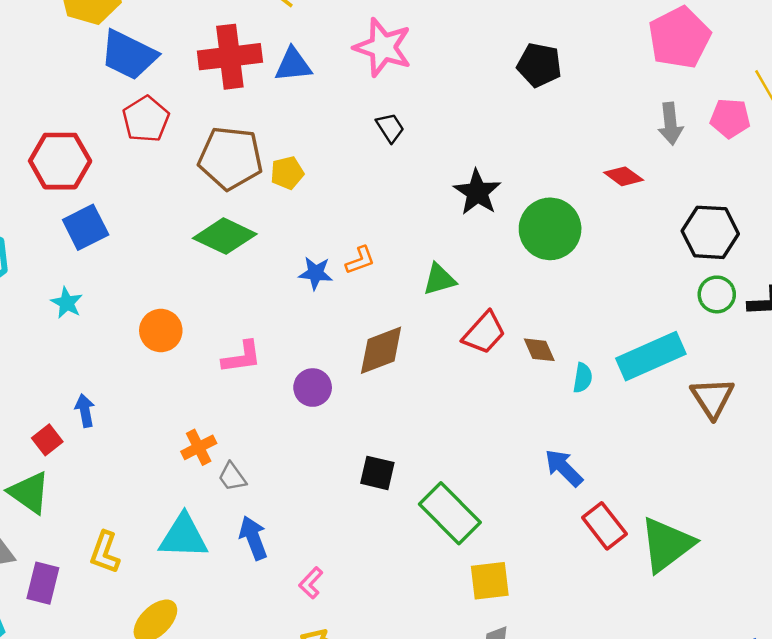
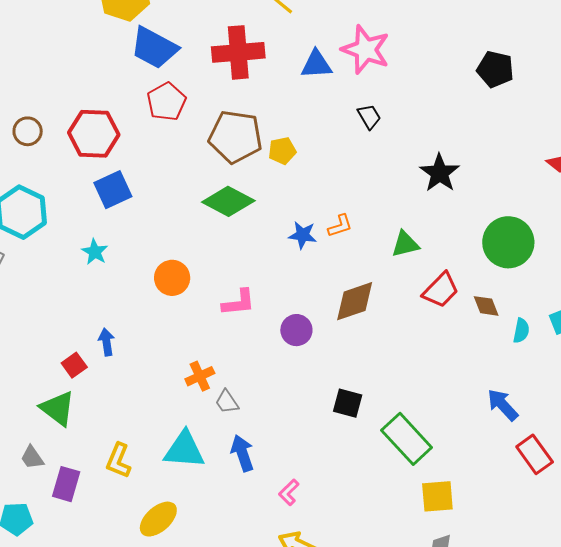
blue triangle: (293, 65) -> (316, 64), moved
green circle: (550, 229) -> (508, 242), moved

